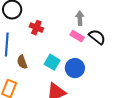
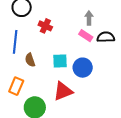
black semicircle: (97, 37) -> (106, 37), turned -42
cyan square: (52, 62) -> (60, 61), turned -35

